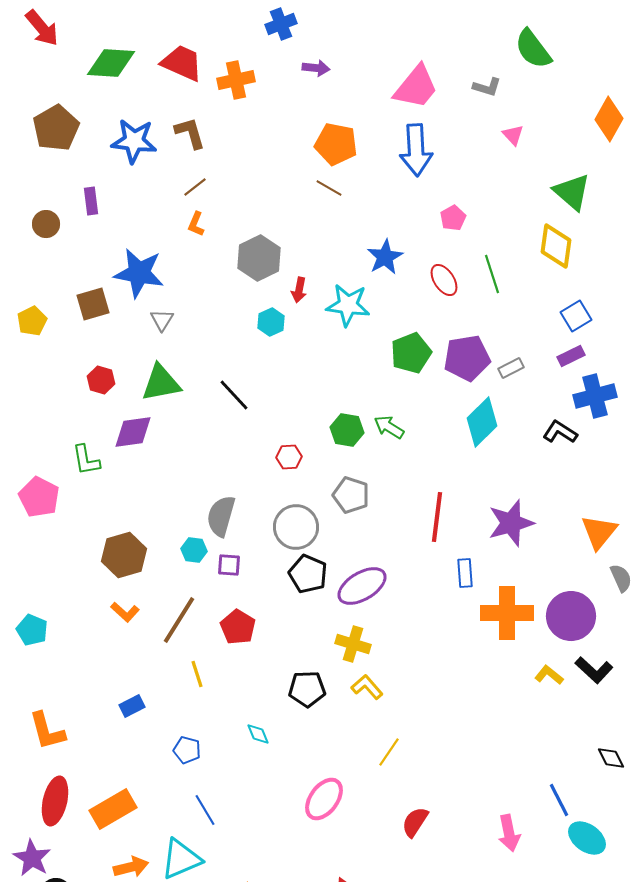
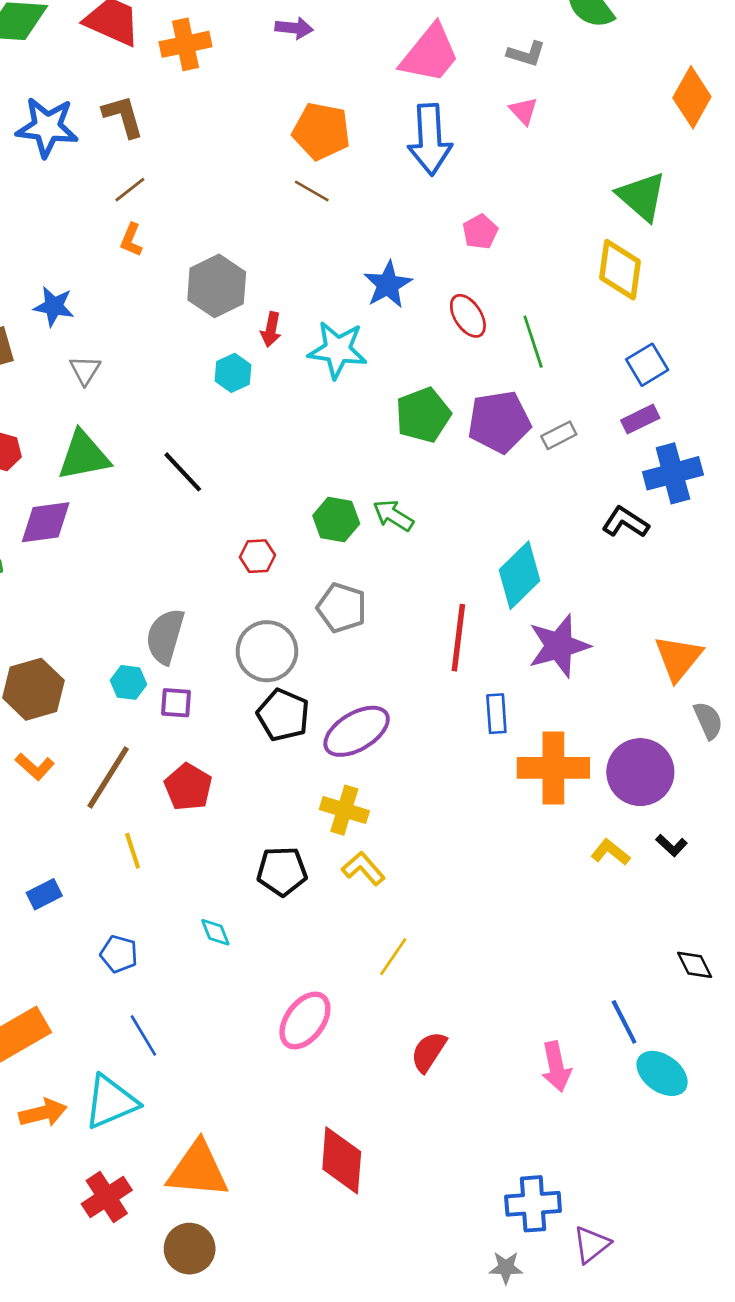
pink triangle: (513, 135) -> (524, 111), moved
blue star: (139, 273) -> (54, 306), size x0.6
green line: (492, 274) -> (533, 342), moved
cyan diamond: (482, 422) -> (519, 575), moved
black L-shape: (594, 670) -> (672, 845), size x0.6

